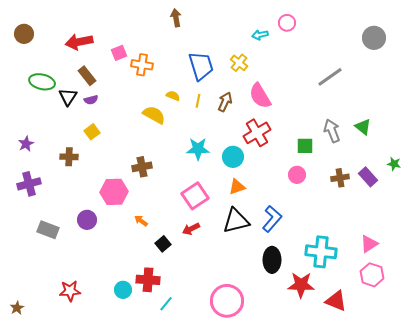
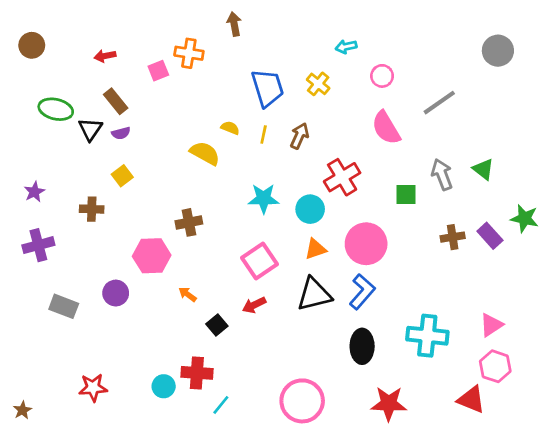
pink circle: (287, 23) -> (382, 76), moved
red arrow: (79, 42) -> (105, 56), size x0.6
orange cross: (142, 65) -> (189, 53), moved
pink semicircle: (260, 96) -> (386, 128), moved
green star: (394, 164) -> (525, 218), size x1.5
pink circle: (297, 175) -> (366, 244), moved, size x1.8
red star: (301, 285) -> (389, 404), moved
red triangle: (336, 301) -> (471, 400), moved

